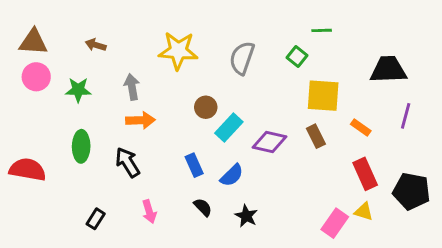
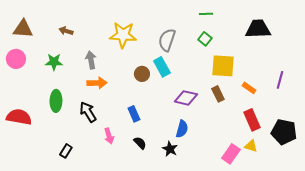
green line: (322, 30) -> (206, 14), moved
black trapezoid: (388, 70) -> (258, 29), moved
pink circle: (36, 77) -> (16, 59), moved
cyan rectangle: (229, 128) -> (162, 67), moved, turned -72
blue semicircle: (232, 175) -> (182, 129), moved, turned -30
pink arrow: (149, 212) -> (109, 136), moved

